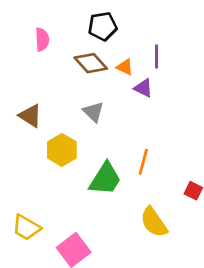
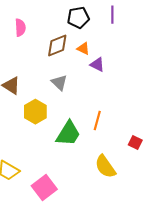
black pentagon: (103, 26) -> (78, 18), moved
purple line: (156, 57) -> (112, 15), moved
brown diamond: (91, 63) -> (57, 46), turned -70

